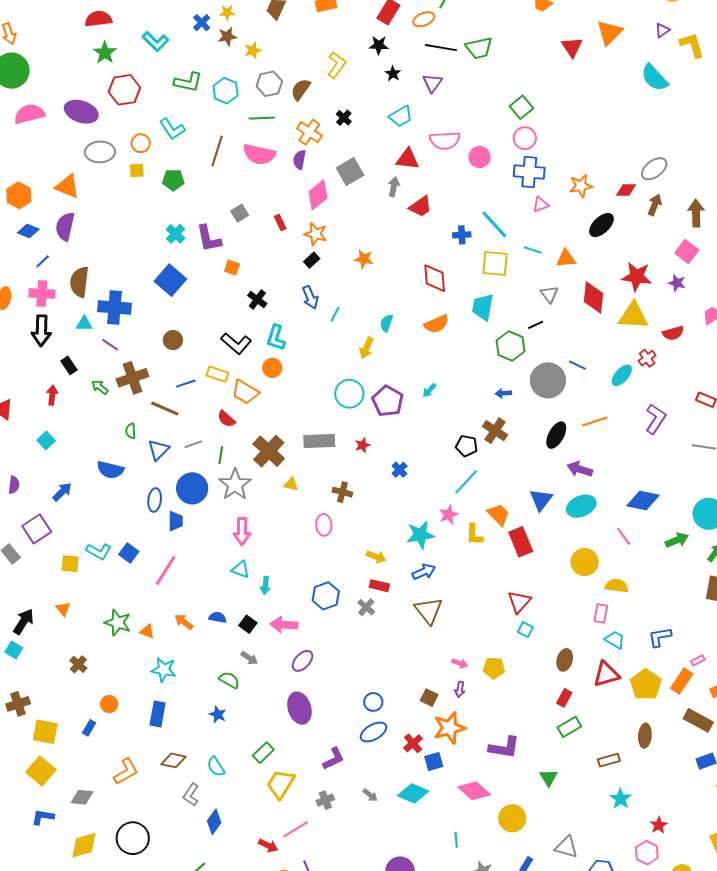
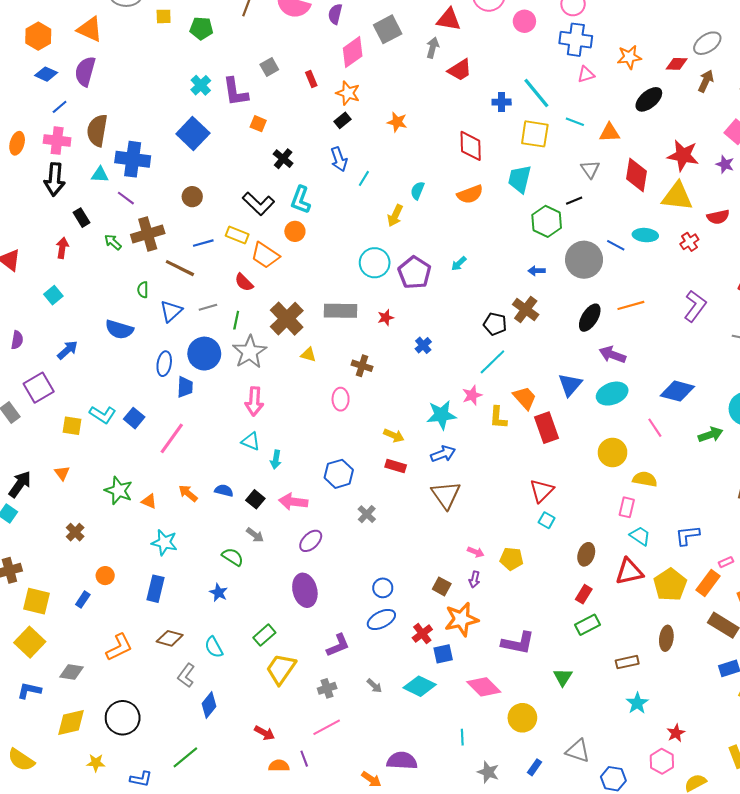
cyan ellipse: (622, 375) -> (645, 235), moved, turned 50
gray cross: (366, 607) -> (367, 514), moved
pink line: (296, 829) -> (327, 727), moved

